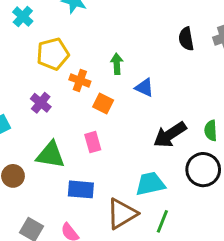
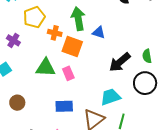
green arrow: (117, 64) -> (78, 19), size x1.6
purple cross: (41, 103) -> (13, 40), moved
orange square: (103, 103) -> (72, 46), size x1.5
green triangle: (51, 155) -> (45, 68), moved

